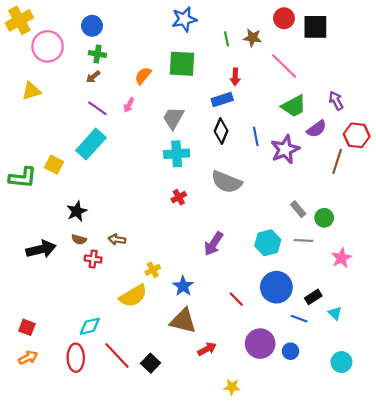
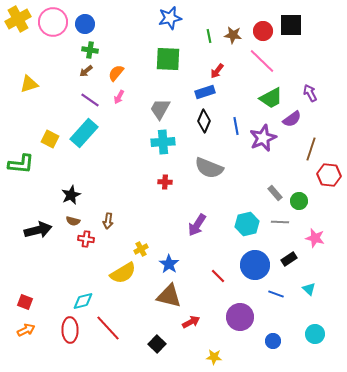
red circle: (284, 18) -> (263, 31), moved
pink circle: (48, 46) -> (53, 22), moved
orange semicircle: (143, 76) -> (116, 73), moved
red arrow: (235, 77) -> (217, 71), turned 35
red hexagon: (357, 135) -> (329, 175), moved
yellow square: (54, 165) -> (50, 139), moved
red cross: (179, 197) -> (165, 182), turned 32
brown arrow: (117, 239) -> (108, 221), turned -91
pink star: (341, 258) -> (315, 238), turned -30
black rectangle: (313, 297) -> (289, 259), moved
blue circle: (290, 351) -> (273, 341), moved
black square: (151, 363) -> (157, 344), moved

